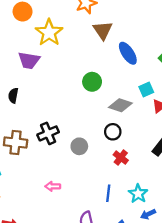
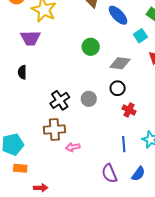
cyan square: (146, 90) -> (140, 36), moved
brown cross: (16, 143) -> (54, 130), moved
gray circle: (79, 146) -> (89, 99), moved

